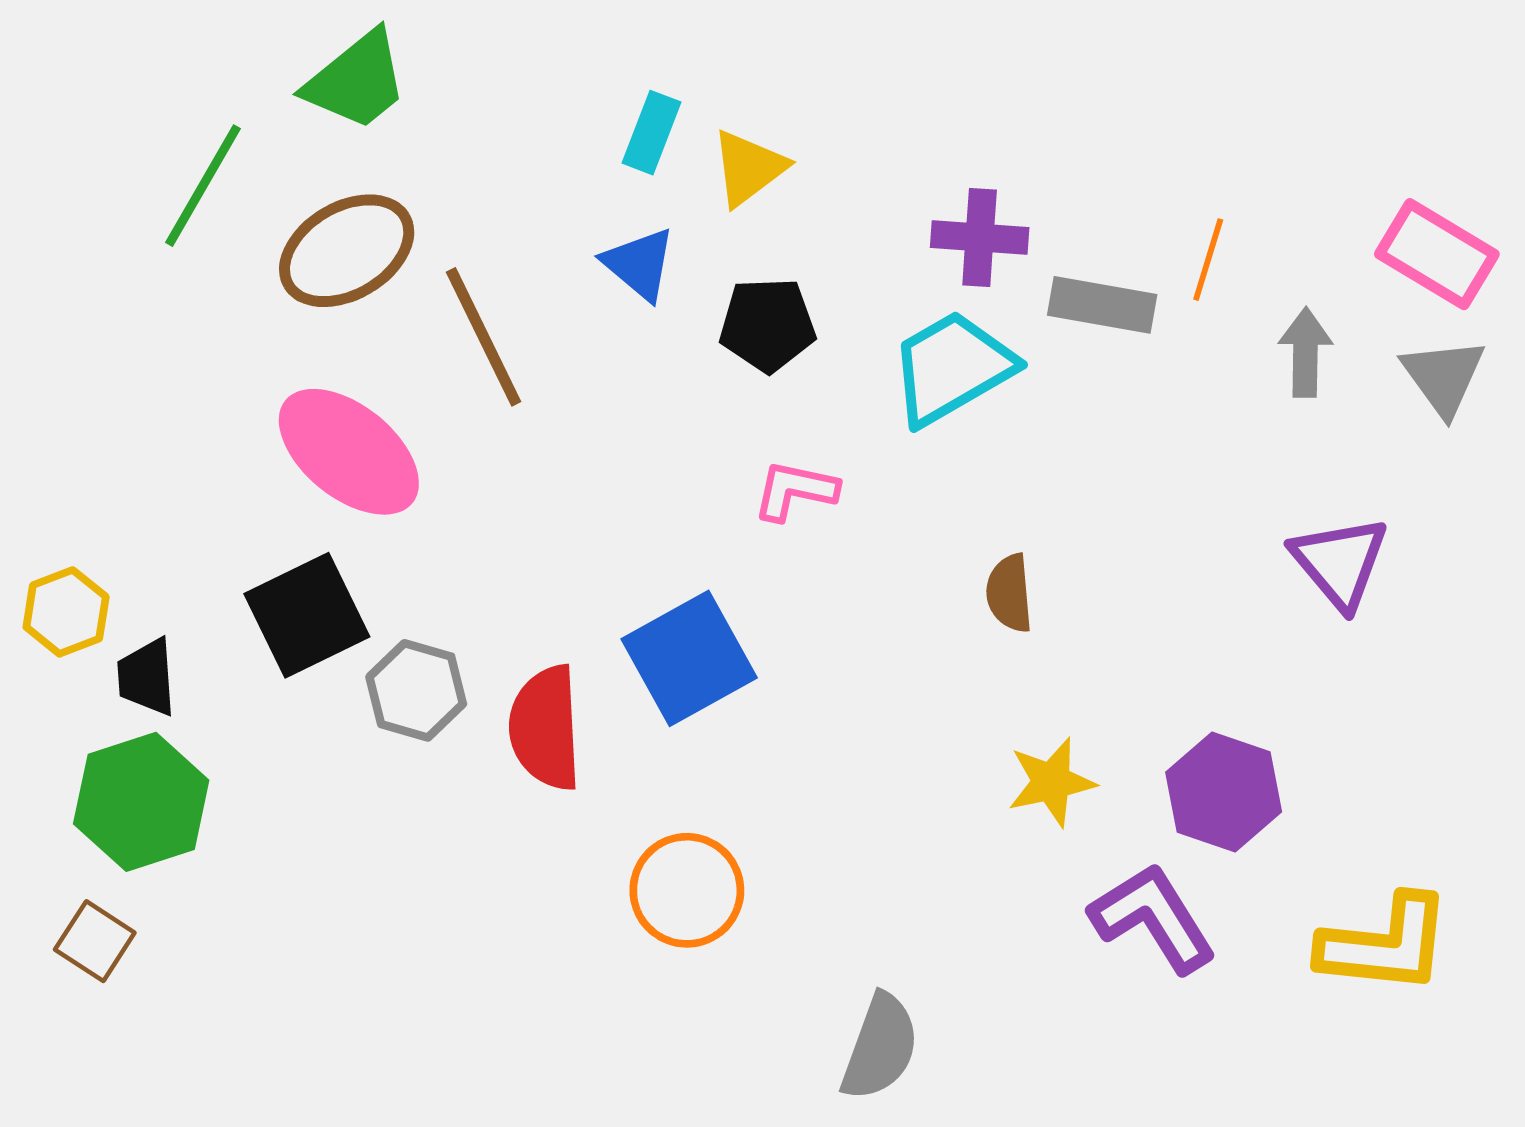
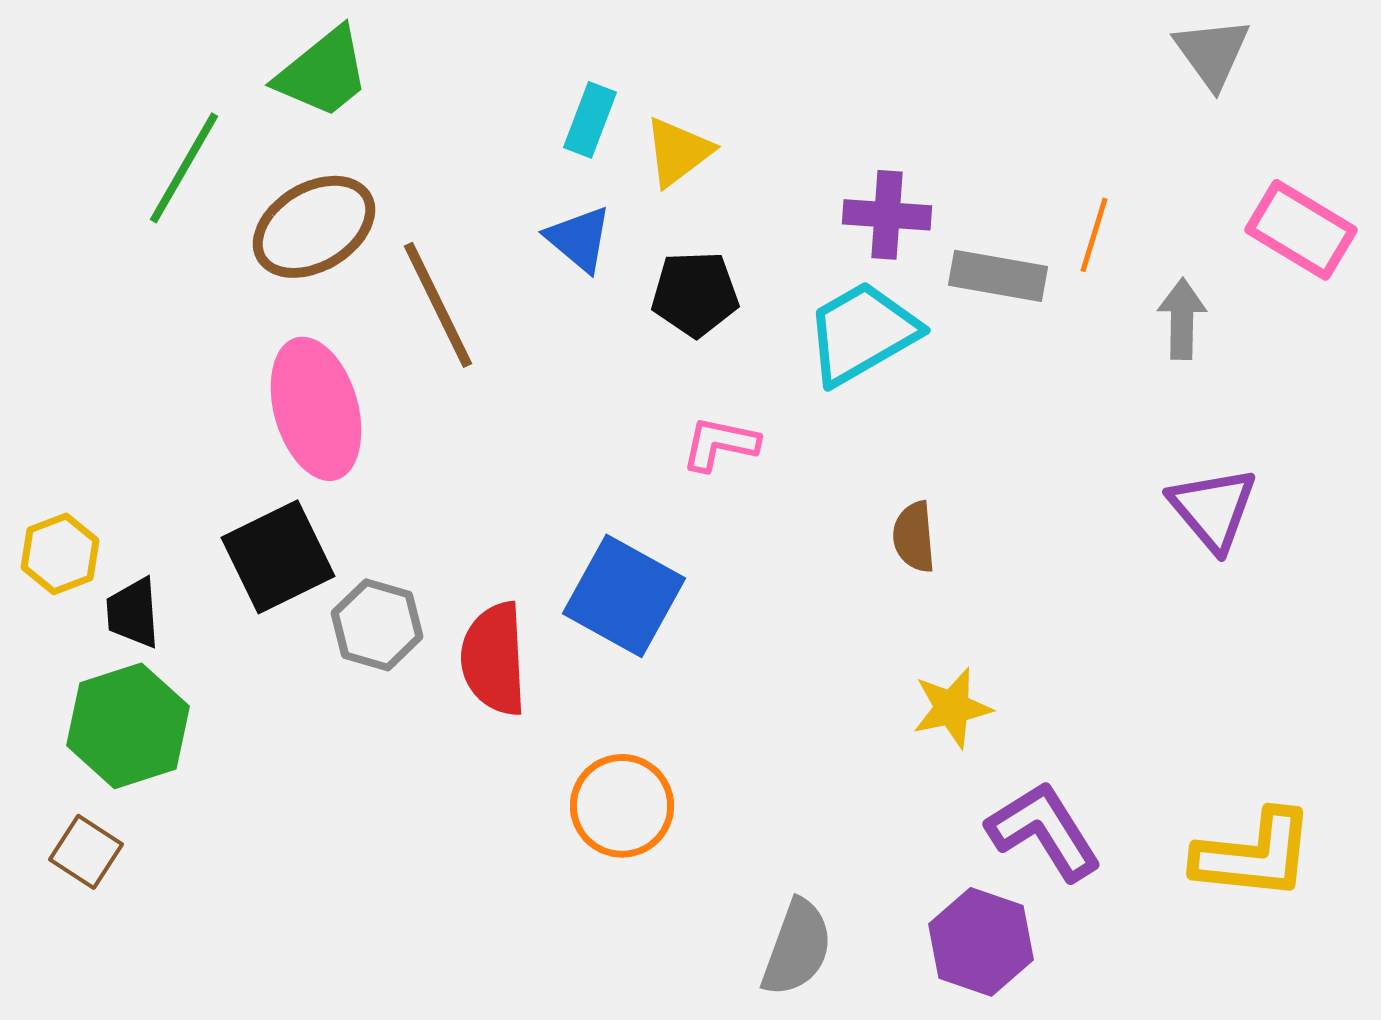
gray triangle: (1443, 377) -> (1212, 53), moved
pink ellipse: (349, 452) -> (316, 409), turned 35
blue square: (689, 658) -> (624, 596), turned -32
purple hexagon: (1224, 792) -> (981, 942), moved

